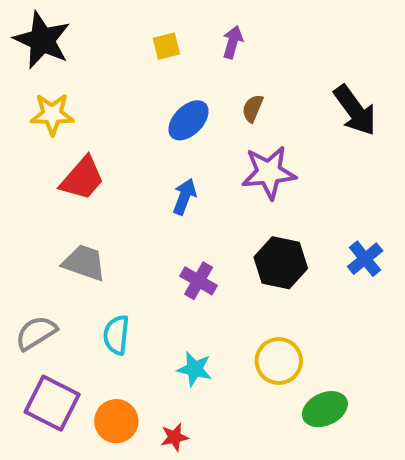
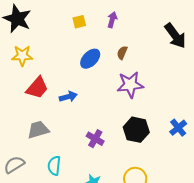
black arrow: (355, 110) -> (175, 36), moved
blue arrow: (185, 197) -> (68, 97), moved, turned 54
gray trapezoid: (84, 263) -> (38, 130), turned -35

